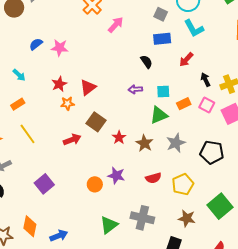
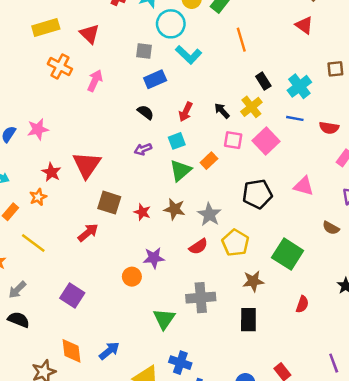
red arrow: (186, 60) -> (186, 112), moved
red triangle: (88, 87) -> (87, 165), size x1.4
orange star: (67, 103) -> (38, 197), moved
orange rectangle: (184, 104) -> (209, 161), moved
gray star: (176, 143) -> (209, 215), moved

